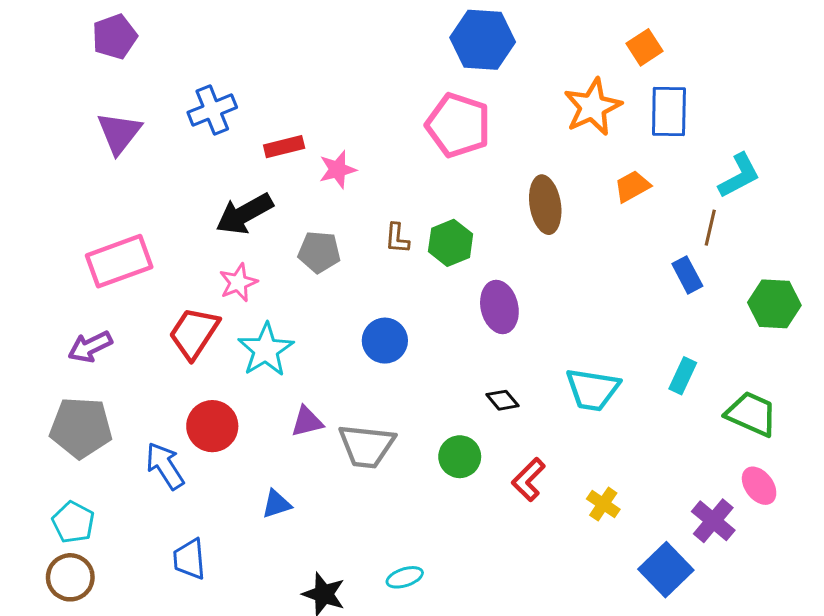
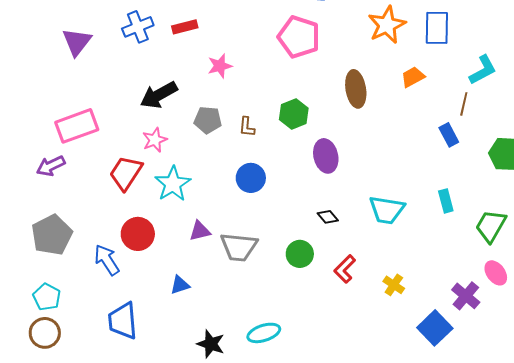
red rectangle: (284, 147) -> (185, 27), moved
brown L-shape: (397, 238) -> (247, 127), moved
purple arrow: (90, 347) -> (51, 166), moved
cyan rectangle: (683, 376) -> (446, 201), turned -40
green trapezoid: (751, 414) -> (491, 226), turned -84
gray pentagon: (81, 428) -> (52, 235), turned -30
blue trapezoid: (189, 559) -> (123, 321), size x1.4
cyan ellipse: (405, 577) -> (264, 333), size x1.4

